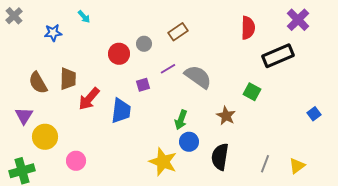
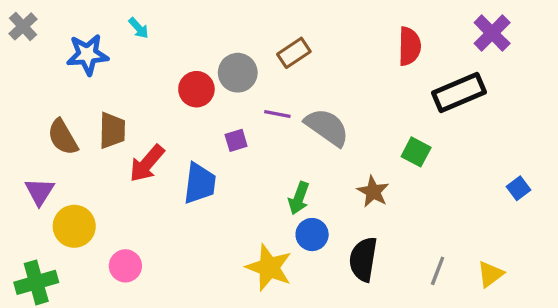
blue star: (53, 33) -> (87, 54), size x1.4
gray circle: (144, 44) -> (238, 73), size x1.5
purple line: (168, 69) -> (277, 114), turned 42

